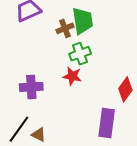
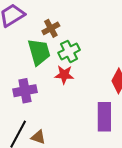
green trapezoid: (83, 21) -> (39, 52), moved

